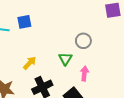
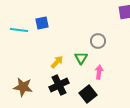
yellow arrow: (30, 63) -> (57, 62), moved

